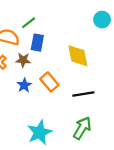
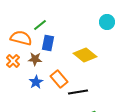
yellow diamond: (78, 56) -> (85, 55), turned -40
black line: (83, 94) -> (78, 92), moved

